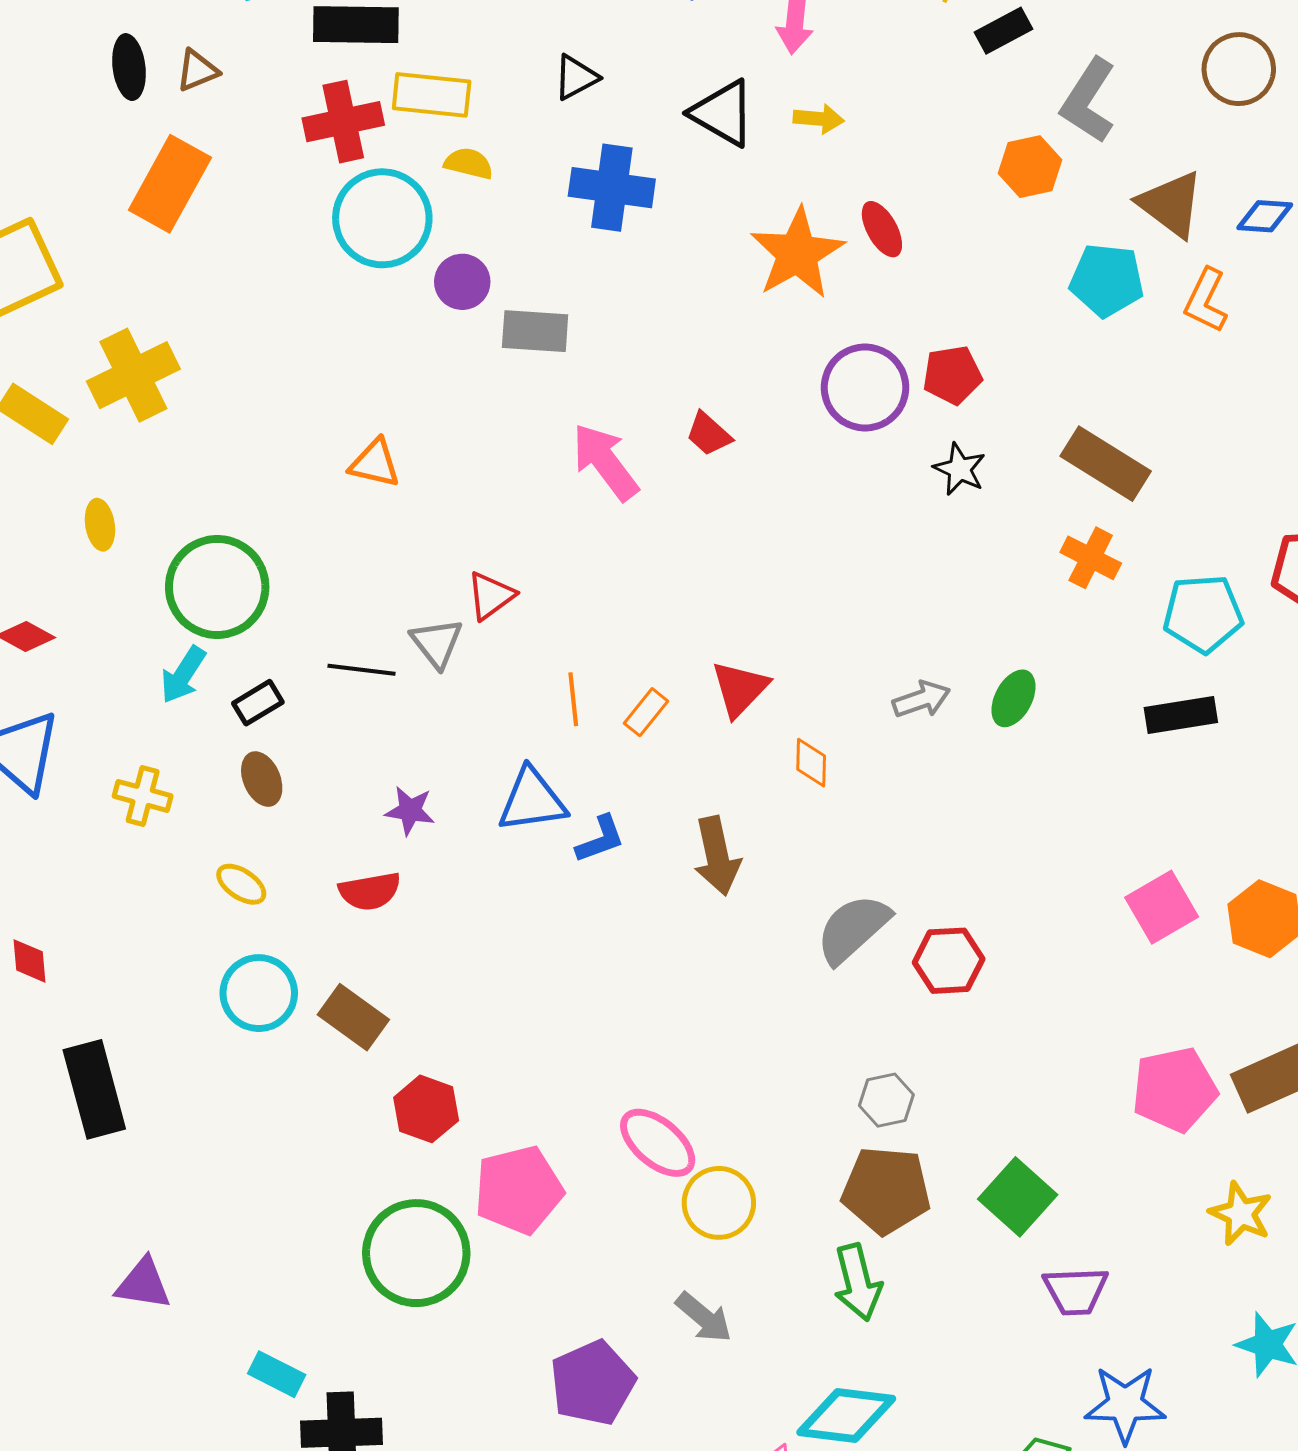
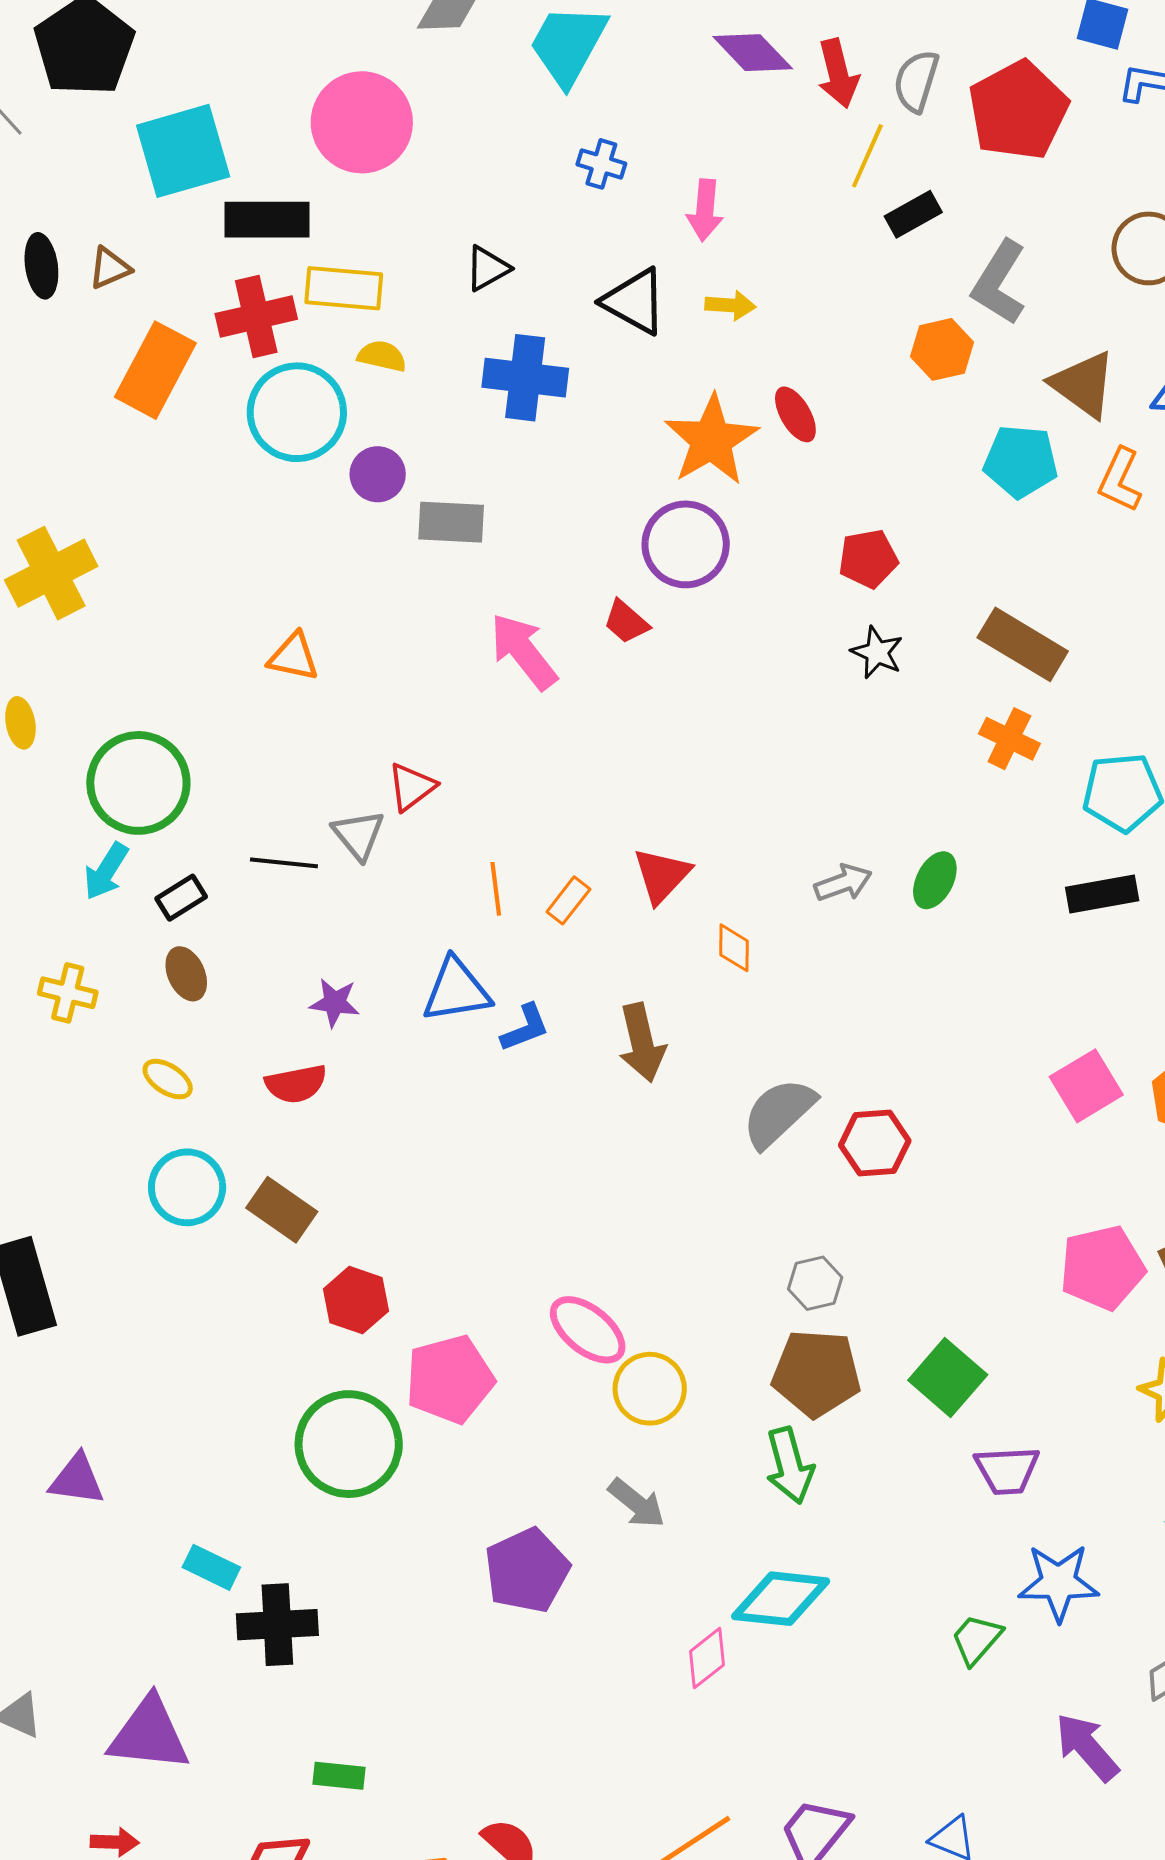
orange rectangle: (170, 184) -> (155, 370), moved
purple circle: (865, 387) -> (686, 544), moved

